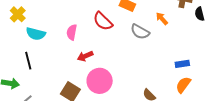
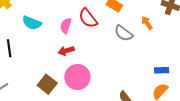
pink semicircle: (72, 32) -> (66, 26), moved
cyan semicircle: (36, 34) -> (32, 23), moved

